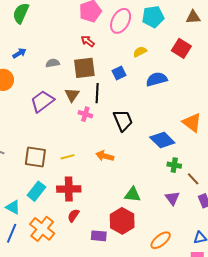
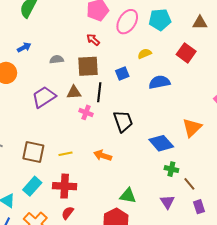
brown triangle: (72, 95) -> (74, 92), turned 49
orange triangle: (192, 123) -> (192, 128), turned 35

